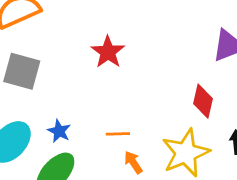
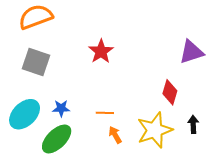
blue star: (59, 131) -> (61, 108), turned -30

